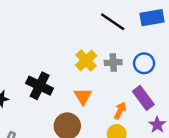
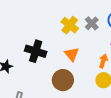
gray cross: (113, 63) -> (92, 23), turned -32

